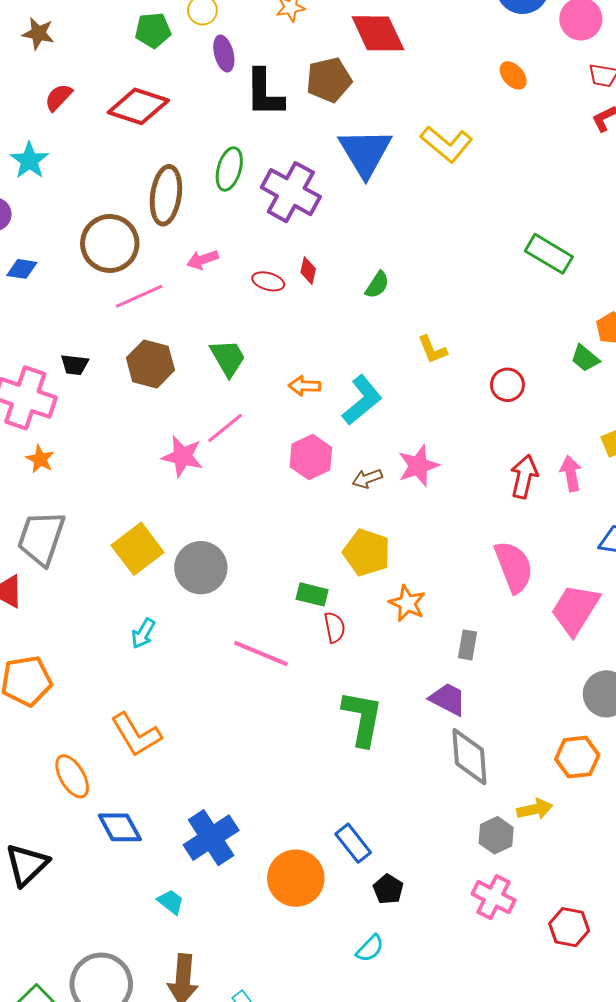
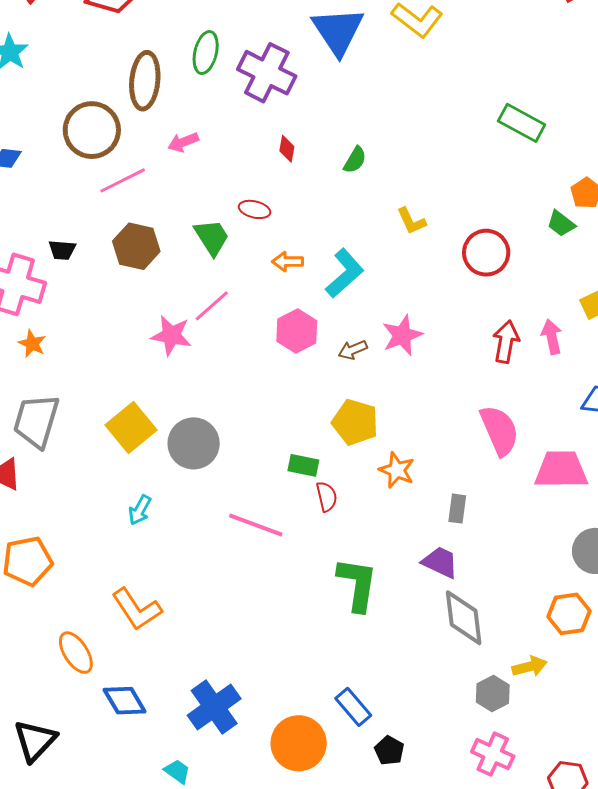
red ellipse: (268, 281) -> (255, 209), moved
red circle: (507, 385) -> (486, 253), size x1.4
pink trapezoid: (575, 610) -> (561, 470), turned 60

